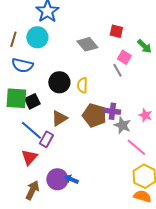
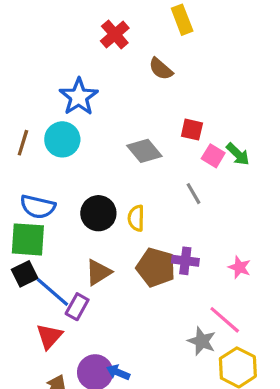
pink square: (124, 57) -> (213, 156), moved
blue semicircle: (22, 65) -> (38, 207), moved
black square: (32, 101) -> (25, 274), moved
gray star: (122, 125) -> (202, 341), moved

